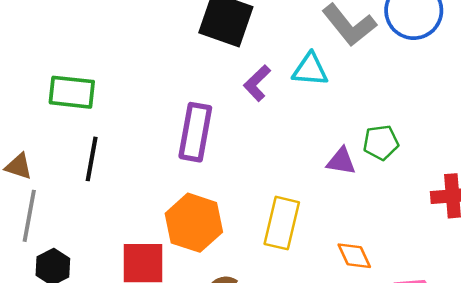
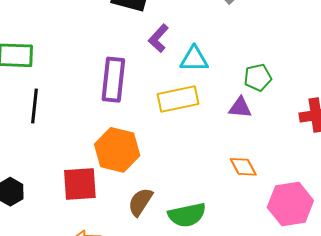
cyan triangle: (310, 70) -> (194, 59), moved
purple triangle: (341, 161) -> (240, 108), moved
yellow rectangle: (282, 223) -> (178, 99), moved, turned 69

